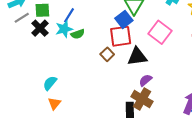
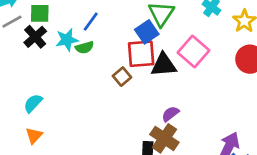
blue line: (69, 15) -> (91, 22), moved
black triangle: (137, 57) -> (164, 65), moved
cyan semicircle: (50, 83) -> (33, 103), moved
orange triangle: (54, 103) -> (34, 135), moved

